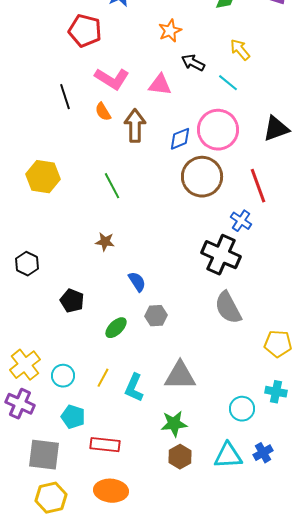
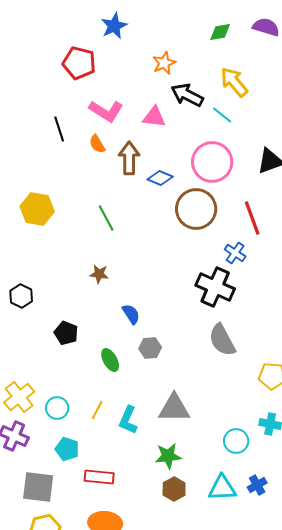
yellow arrow: (240, 50) -> (234, 82), size x1.4
black arrow: (193, 63) -> (187, 95), size x1.4
blue diamond: (180, 139) -> (160, 178), moved, turned 45
green ellipse: (116, 328) -> (110, 360), turned -75

